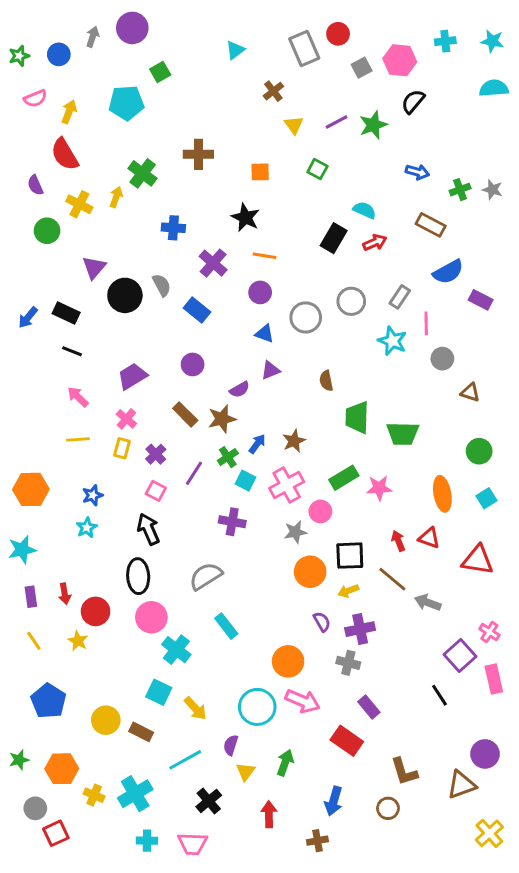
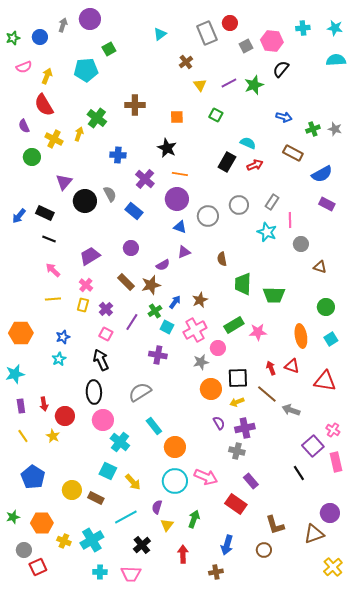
blue semicircle: (448, 272) -> (322, 174), moved
purple circle: (260, 292) -> (177, 199), size x1.5
orange circle: (288, 661) -> (175, 447), moved

